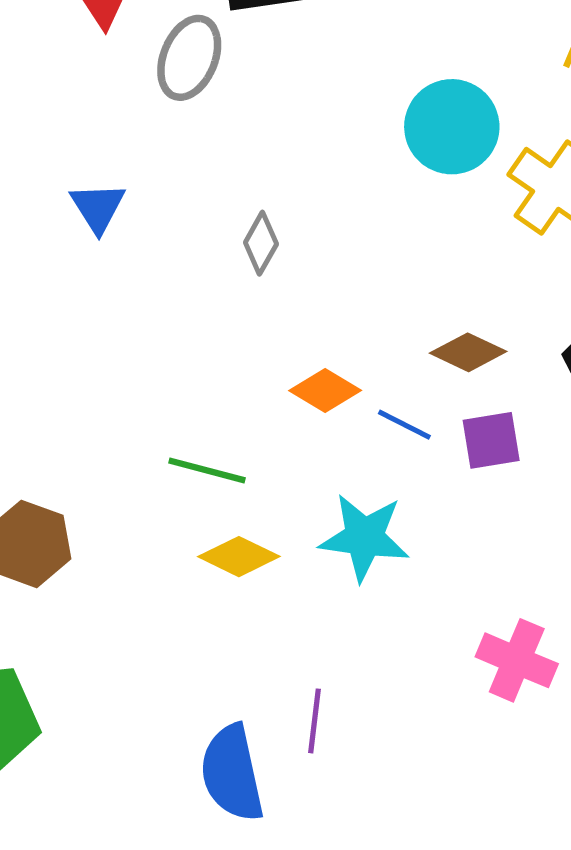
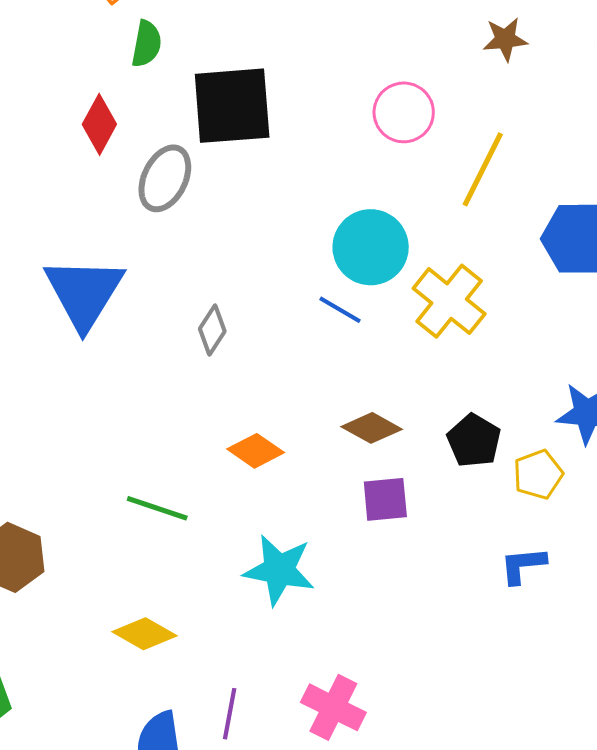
blue triangle: (98, 207) -> (84, 293), size x1.8
blue line: (404, 425) -> (340, 310), moved
yellow diamond: (239, 557) -> (144, 634), moved
pink cross: (517, 660) -> (333, 707), moved

